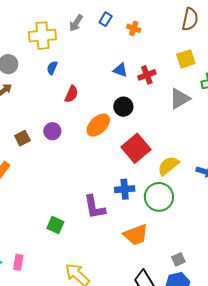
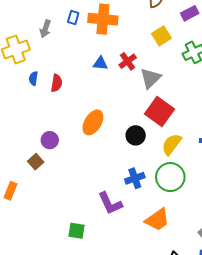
orange cross: (134, 28) -> (103, 19), size x2.0
red semicircle: (71, 94) -> (57, 83), moved
gray triangle: (180, 99) -> (150, 78), moved
black circle: (123, 107) -> (136, 135), moved
brown square: (22, 138) -> (36, 162), moved
red square: (136, 148) -> (159, 111), moved

